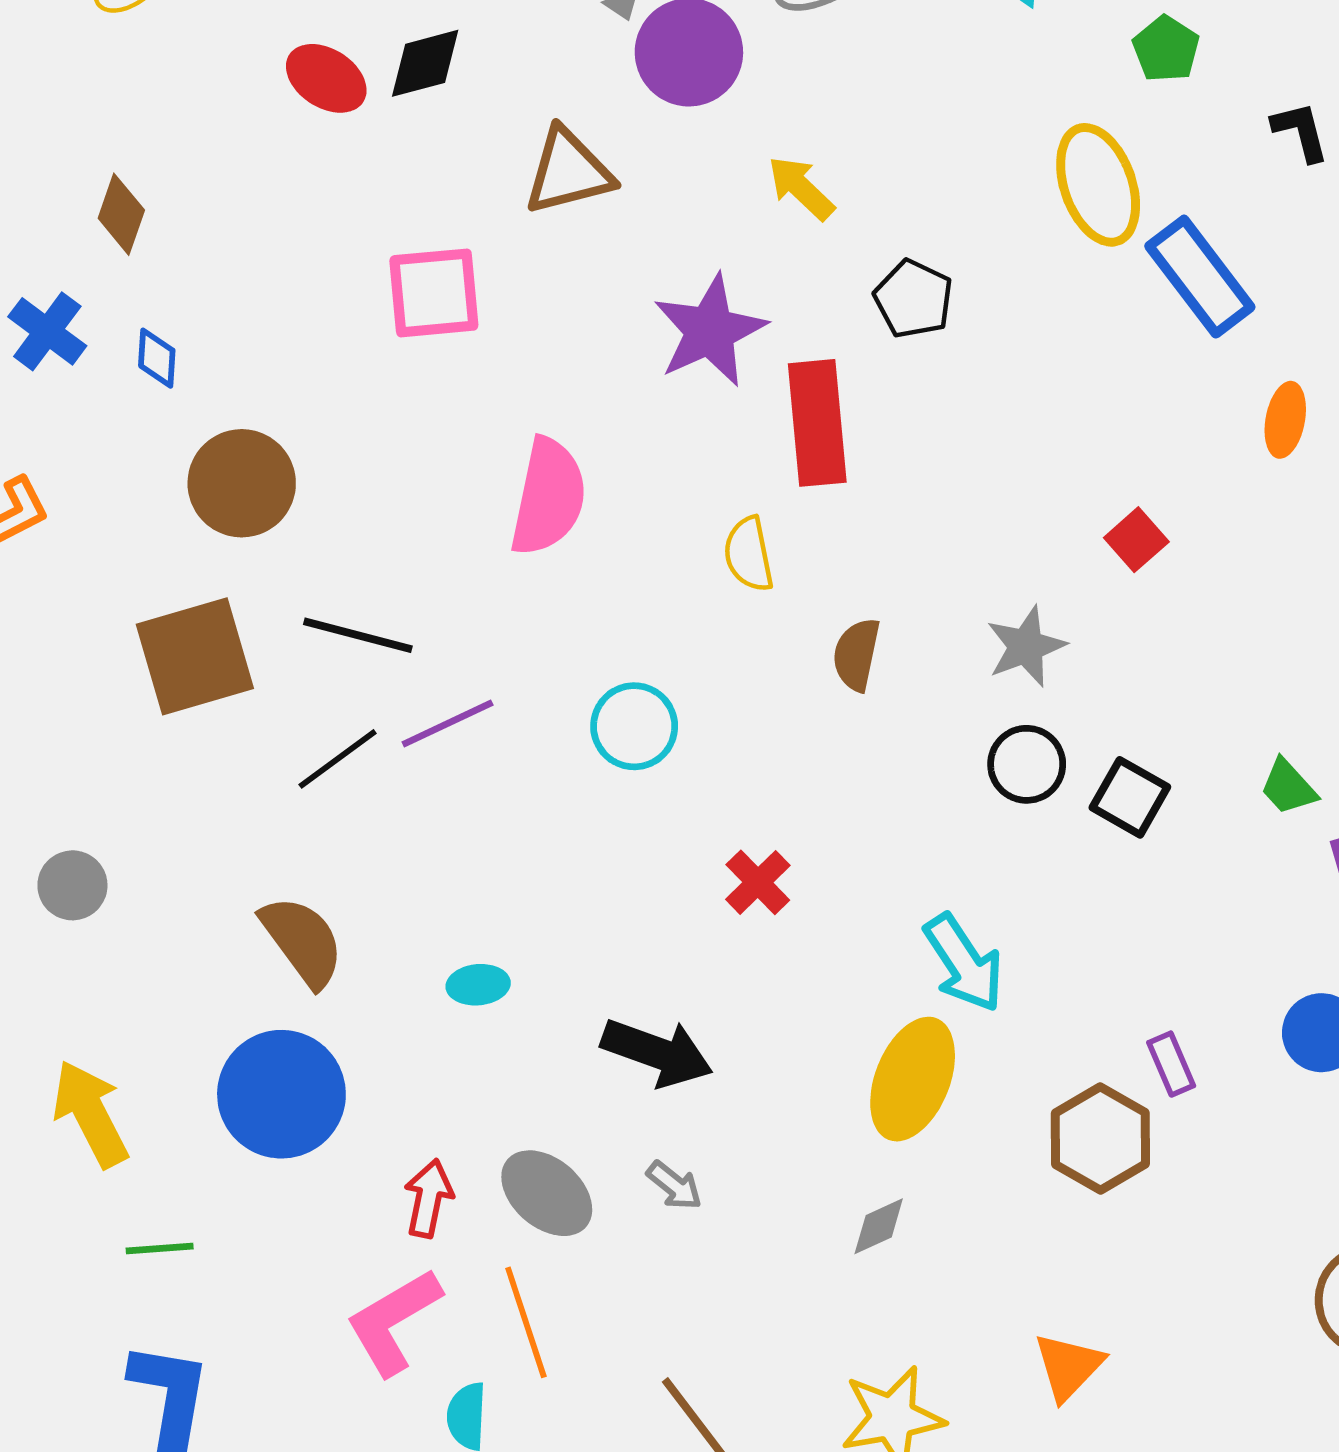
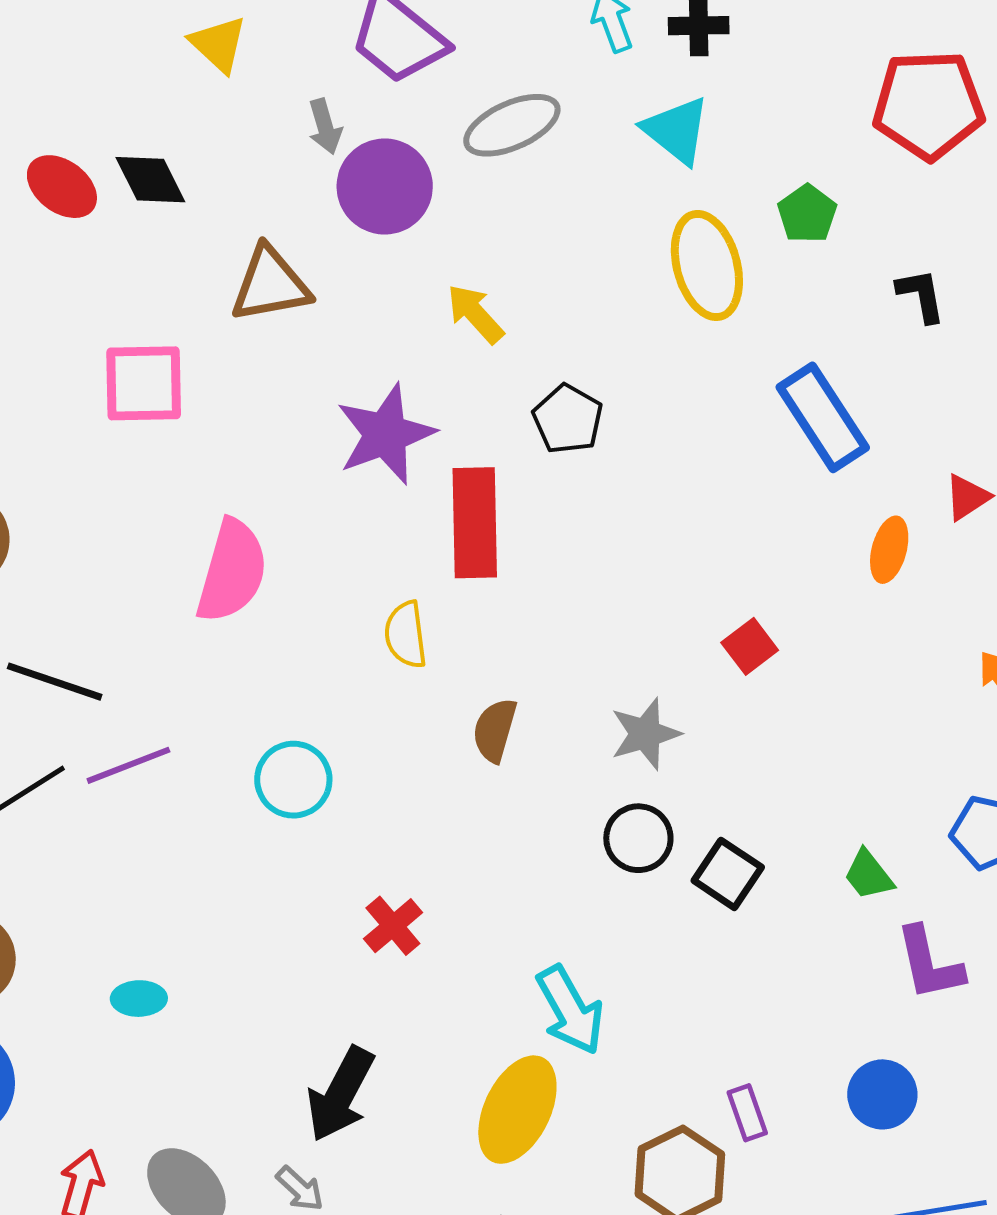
black diamond: (425, 63) -> (150, 180), turned 74
yellow ellipse: (1098, 185) -> (707, 266), moved
black arrow: (657, 1052) -> (341, 1094), moved, turned 94

